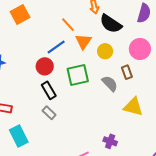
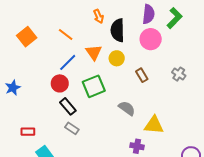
black semicircle: (111, 24) -> (118, 30), turned 65
orange line: (68, 25) -> (66, 34), moved
pink circle: (140, 49) -> (151, 39), moved
gray semicircle: (110, 83) -> (127, 108), moved
yellow triangle: (133, 107) -> (154, 125), moved

